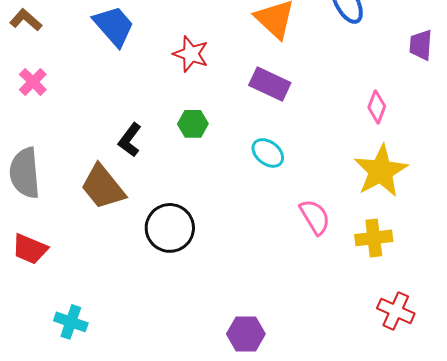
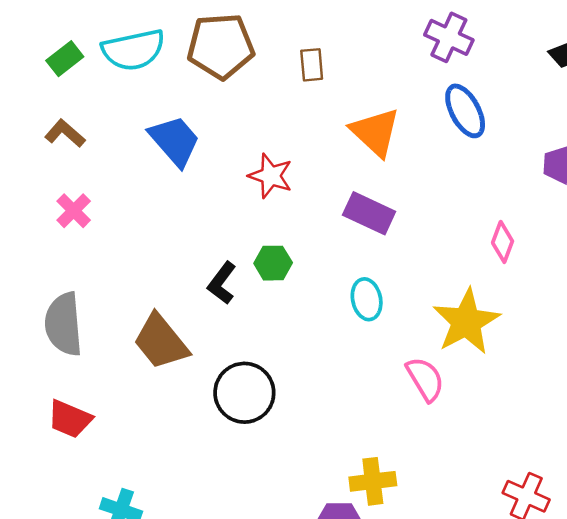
black L-shape: (130, 140) -> (222, 283), moved
cyan ellipse: (268, 153) -> (367, 299), turned 40
yellow star: (381, 171) -> (466, 322), moved
yellow cross: (374, 238) -> (373, 481), moved

